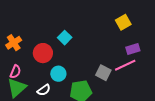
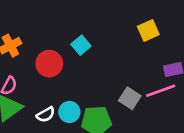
yellow square: (123, 22) -> (148, 30), moved
cyan circle: (58, 74) -> (69, 112), moved

